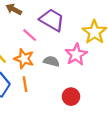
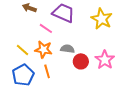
pink star: (76, 55) -> (105, 60), moved
red circle: (71, 97) -> (81, 61), moved

